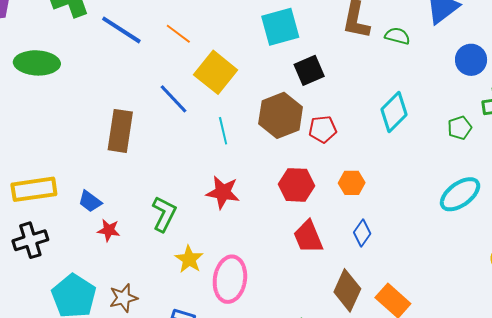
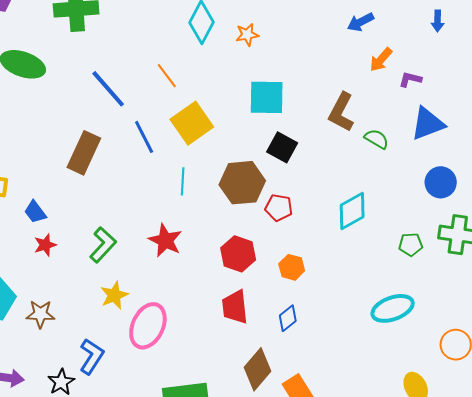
blue line: (121, 30) -> (108, 89), moved
black square: (309, 70) -> (282, 147), turned 36
red star: (109, 230) -> (45, 245), turned 30

